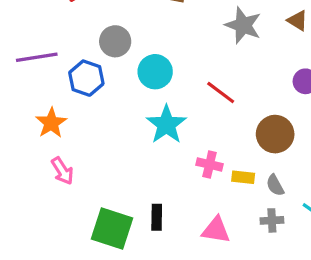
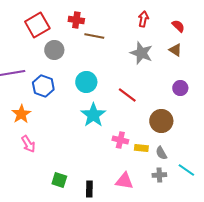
gray circle: (115, 41) -> (54, 50), moved
black rectangle: (157, 217) -> (89, 189), moved
green square: (112, 228) -> (59, 180), size x0.6

